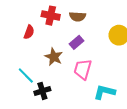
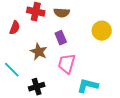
purple rectangle: (77, 42) -> (61, 38), turned -72
black cross: (42, 91) -> (37, 87), moved

